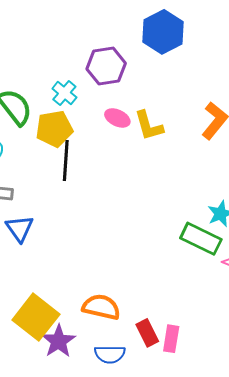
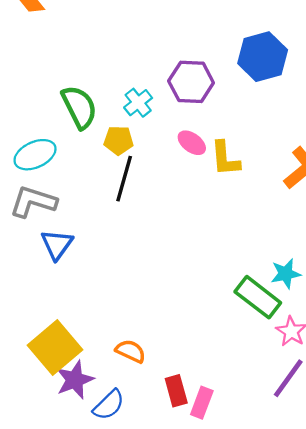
yellow pentagon: (54, 129) -> (119, 140), size x0.7
orange semicircle: (101, 307) -> (130, 351), size x0.7
blue semicircle: (110, 354) -> (109, 405), moved, turned -56

